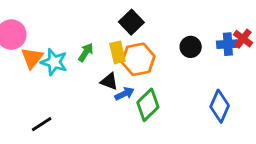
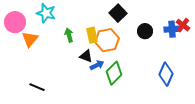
black square: (131, 22) -> (118, 13), moved
green arrow: (86, 52) -> (69, 35), turned -48
cyan star: (54, 62) -> (46, 13), moved
black line: (42, 124) -> (37, 87), turned 56

